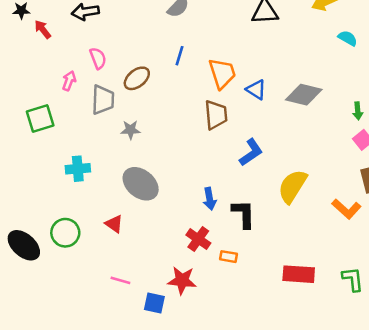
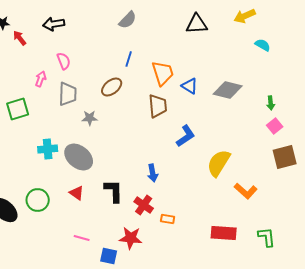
brown ellipse: (137, 78) -> (112, 87), moved
gray ellipse: (141, 184) -> (79, 157), moved
orange L-shape: (346, 209) -> (246, 191), moved
black L-shape: (244, 214) -> (114, 191), moved

